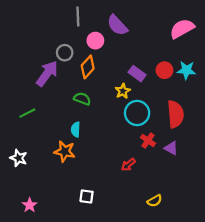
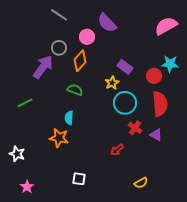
gray line: (78, 16) -> (59, 15), moved, turned -54
red circle: (164, 70) -> (154, 76), moved
white star: (19, 158) -> (17, 154), moved

